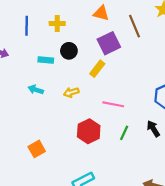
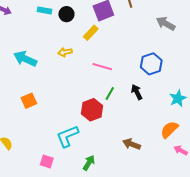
cyan rectangle: (46, 60) -> (44, 10), moved
cyan arrow: (36, 90) -> (25, 59), moved, size x1.6
red hexagon: (89, 131) -> (92, 110), moved

